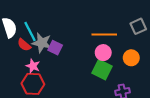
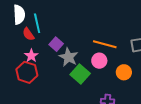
gray star: (42, 43) -> (68, 57), moved
green square: (102, 70) -> (80, 74), moved

